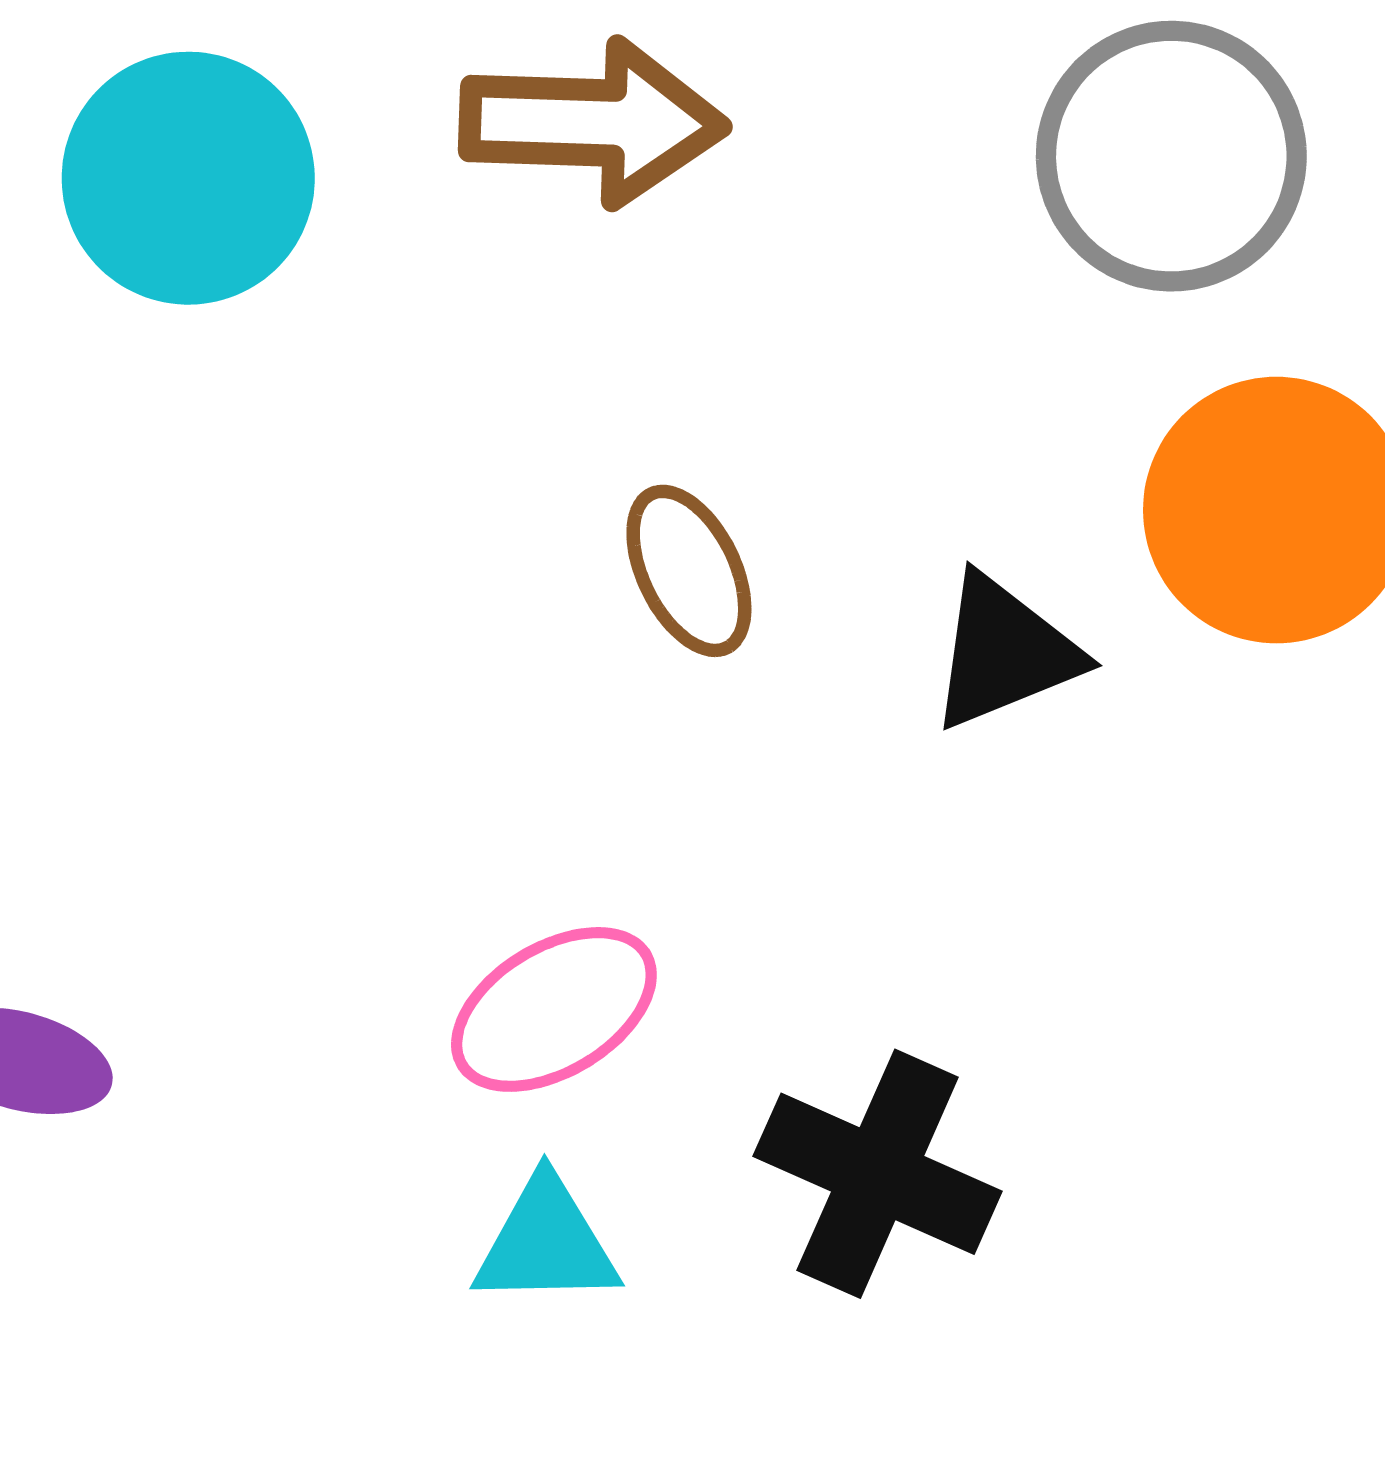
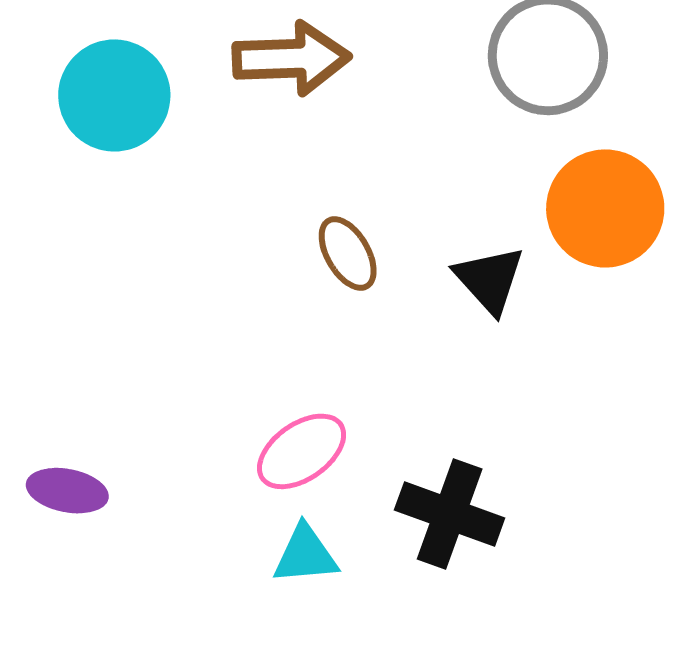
black triangle: (1004, 652) -> (489, 280), turned -46

